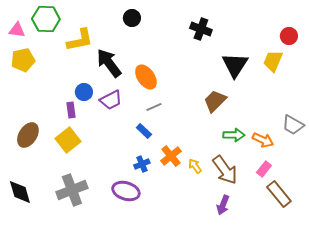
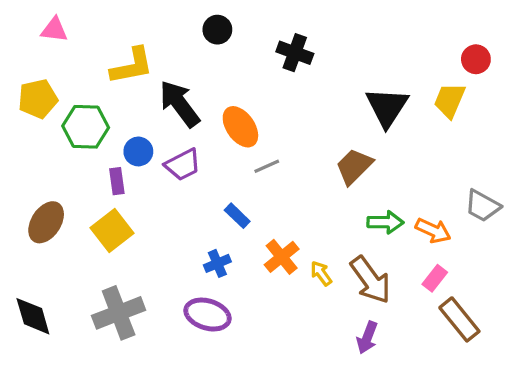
green hexagon: (46, 19) -> (86, 127), moved
black cross: (201, 29) -> (295, 53), moved
pink triangle: (17, 30) -> (54, 30), moved
gray line: (154, 107) -> (267, 166), moved
blue cross: (142, 164) -> (217, 263), moved

